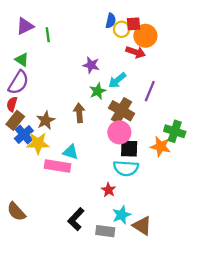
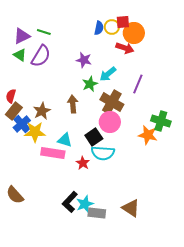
blue semicircle: (111, 21) -> (99, 28), moved
purple triangle: (25, 26) -> (22, 36), moved
green line: (48, 35) -> (44, 32), turned -64
purple semicircle: (18, 82) -> (41, 56), moved
black square: (129, 149) -> (94, 137), moved, turned -36
cyan semicircle: (126, 168) -> (103, 153), moved
red star: (109, 190) -> (83, 163), moved
cyan star: (122, 215) -> (85, 204), moved

